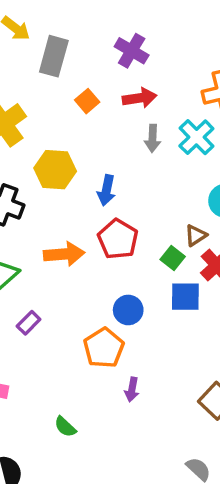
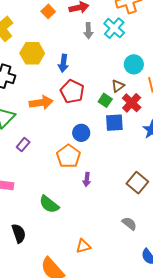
green semicircle: (65, 427) -> (49, 204), size x1.5

